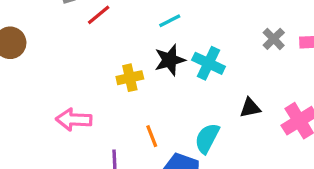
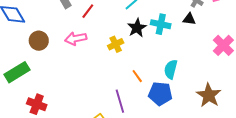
black triangle: (250, 108) -> (189, 19), moved, turned 32
pink arrow: (74, 120) -> (76, 39), moved

